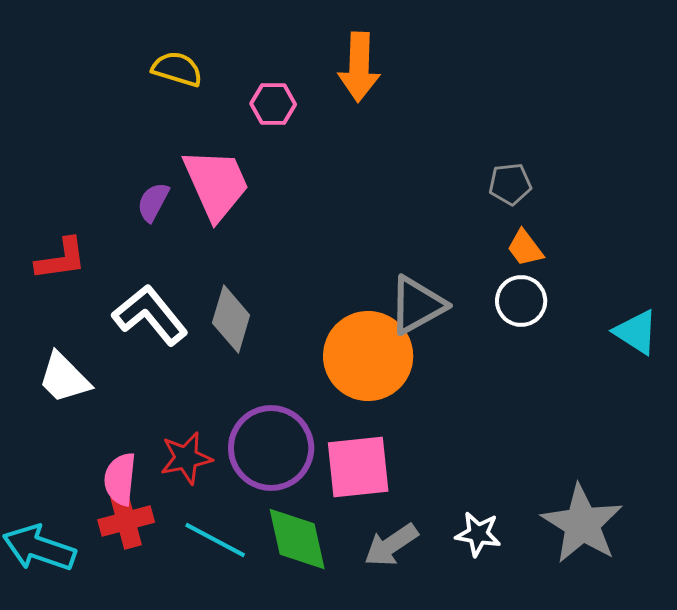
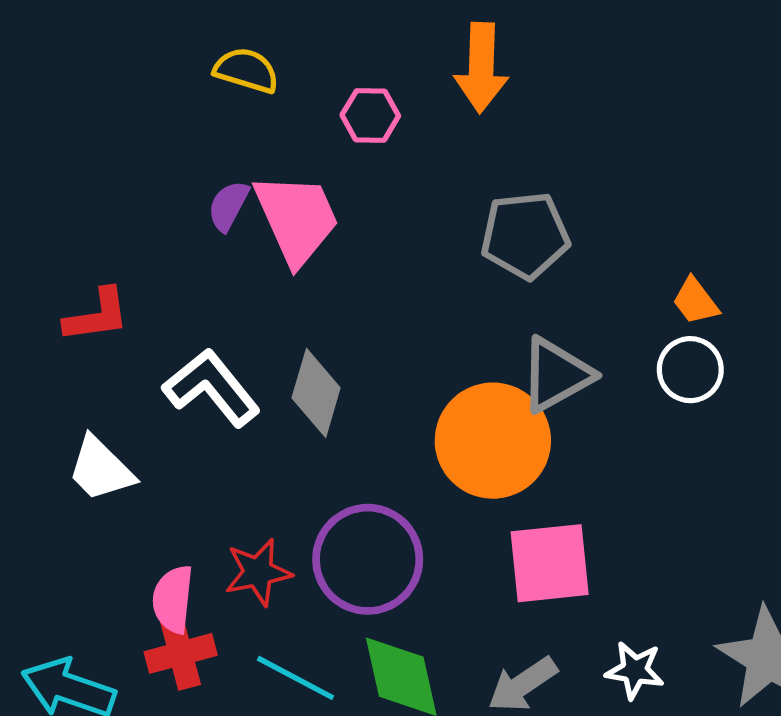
gray pentagon: (510, 184) -> (525, 235), moved, size x1.6
purple semicircle: (153, 202) -> (228, 206), moved
pink square: (358, 467) -> (550, 563), moved

